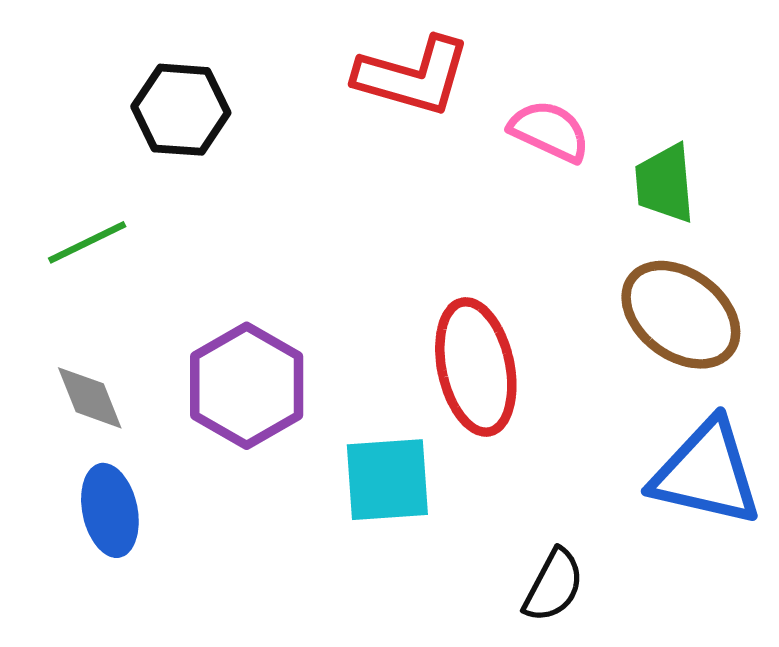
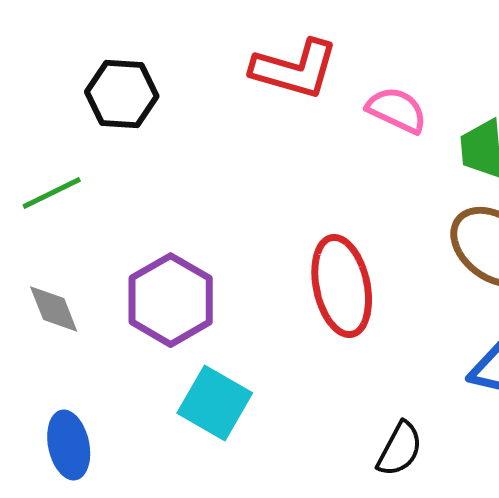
cyan square: (387, 480) -> (215, 403), moved, turned 34
blue ellipse: (110, 510) -> (69, 445), moved

